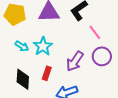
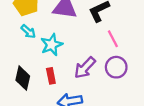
cyan arrow: (22, 46) -> (28, 31), moved
red rectangle: (47, 73) -> (51, 76), turned -40

